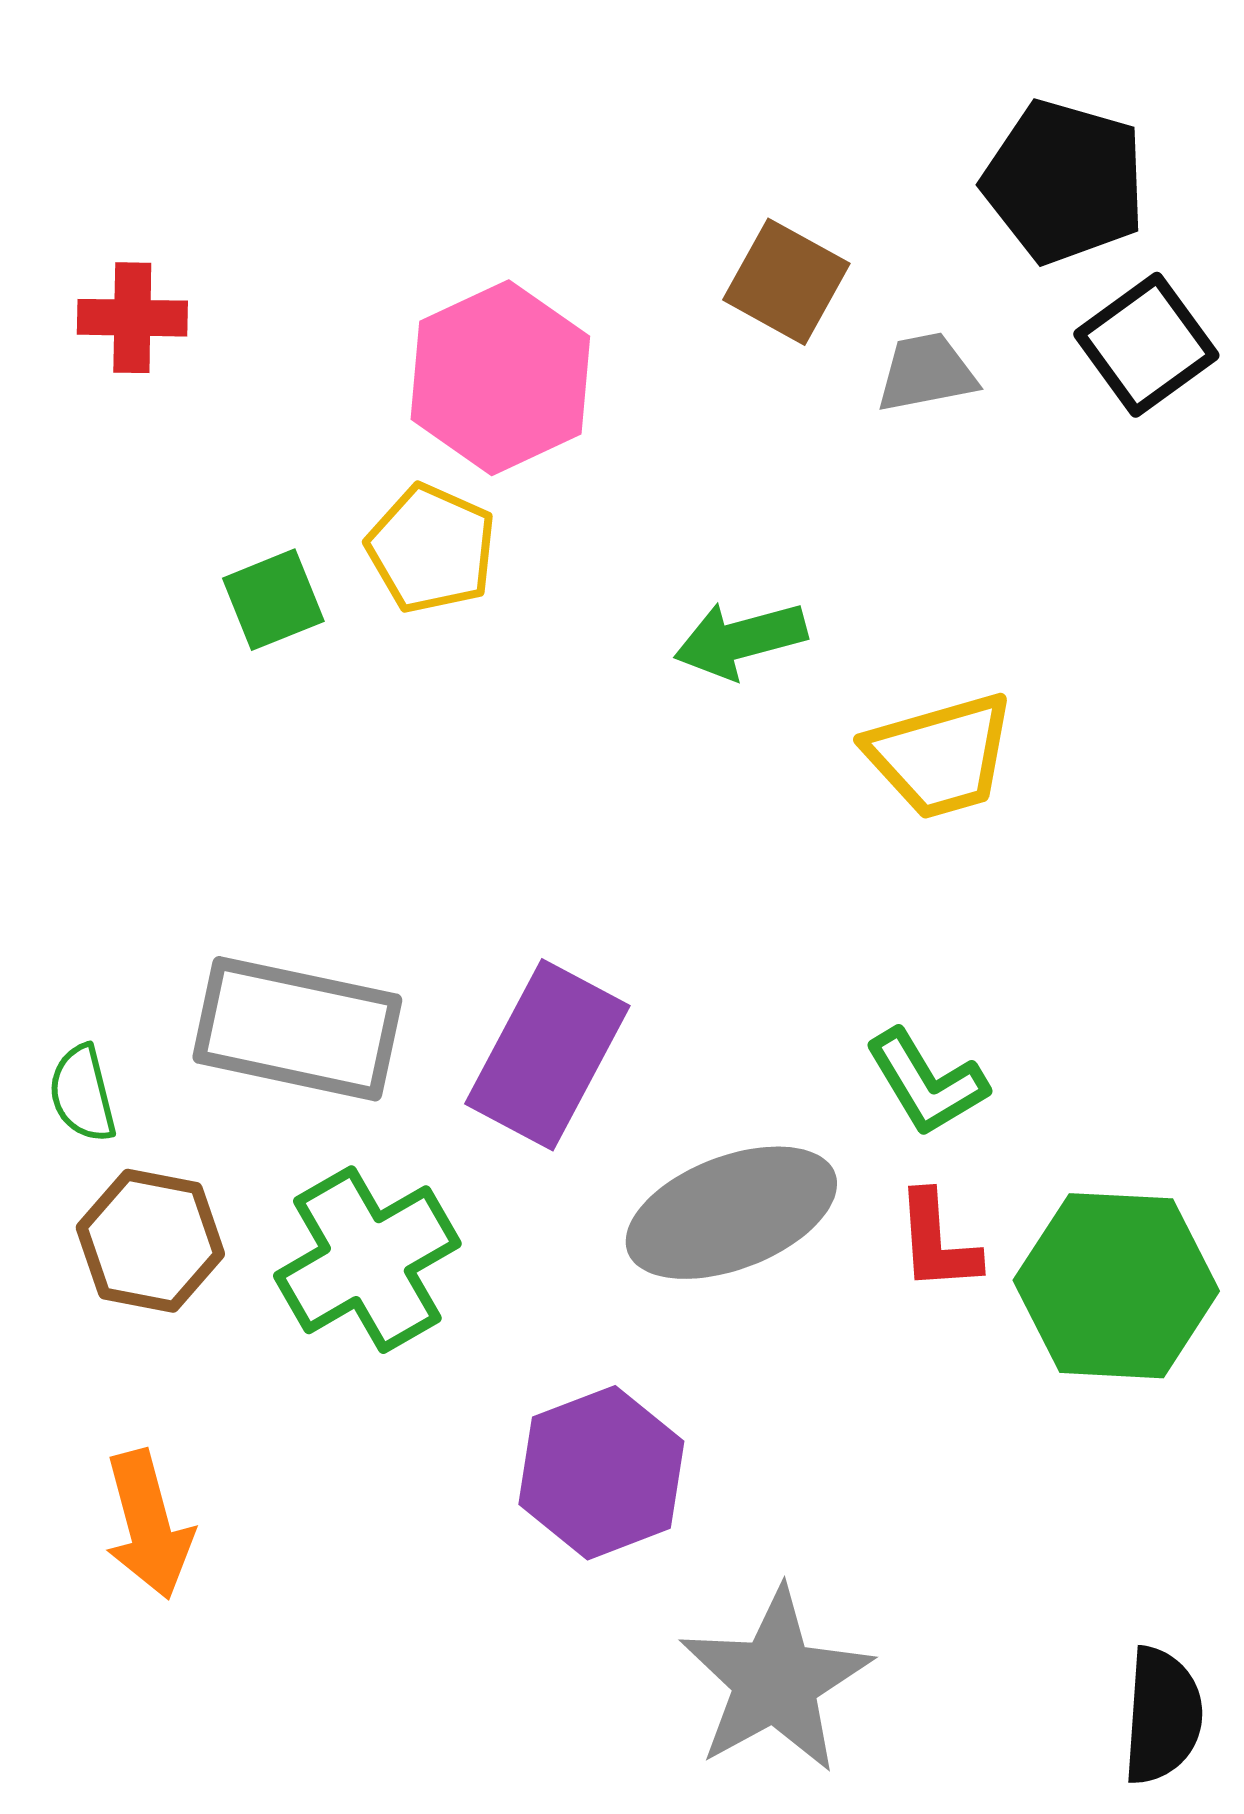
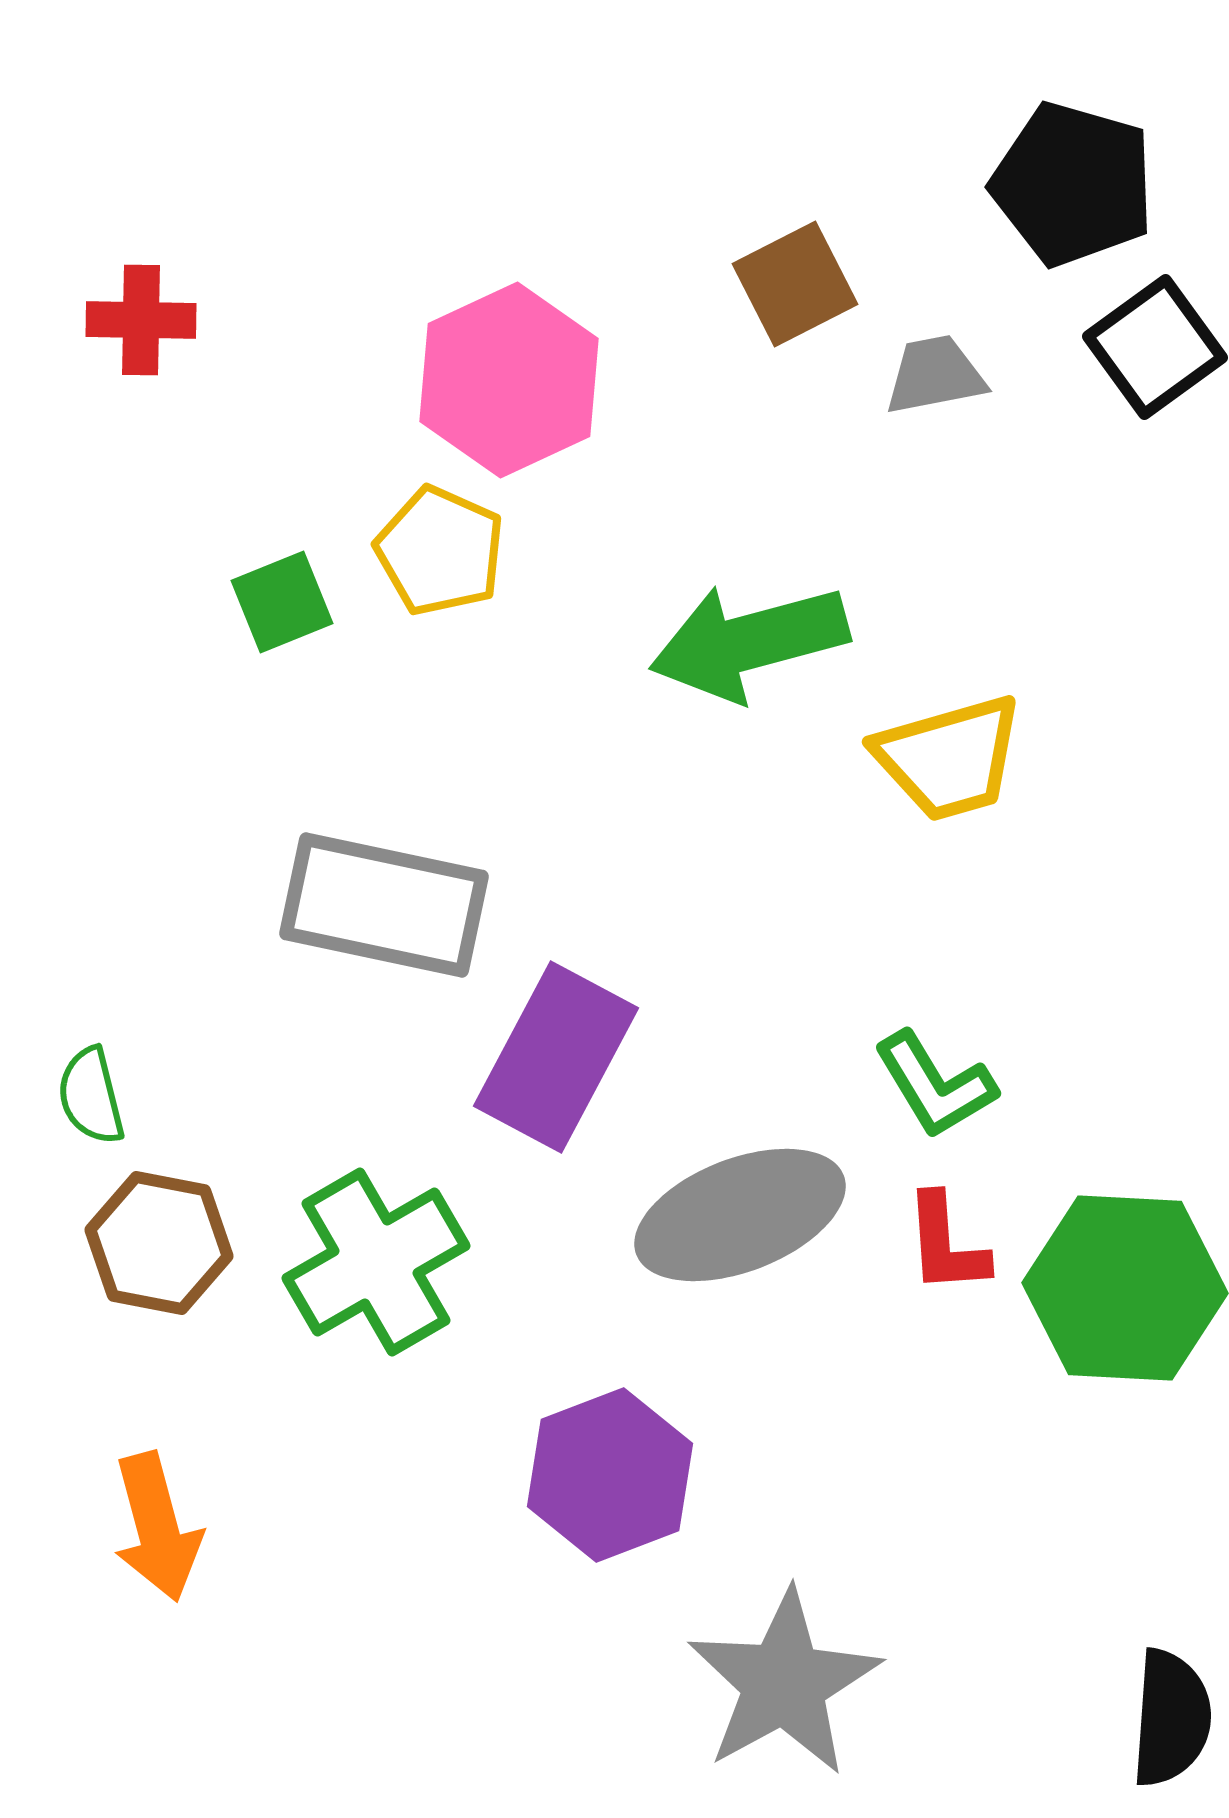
brown square: (786, 282) -> (795, 284), turned 34
green arrow: (740, 640) -> (749, 642), size x1.5
gray rectangle: (297, 1029) -> (384, 905), moved

